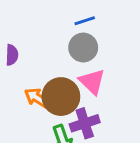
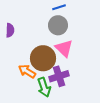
orange arrow: (37, 98) -> (27, 71), moved

